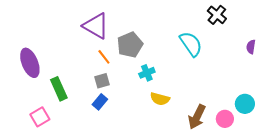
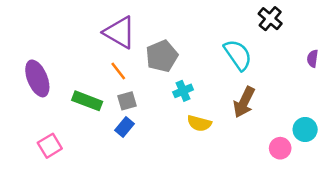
orange line: (104, 57) -> (118, 71), moved
green rectangle: (59, 89) -> (87, 101), moved, turned -45
brown arrow: (197, 117) -> (244, 102), moved

